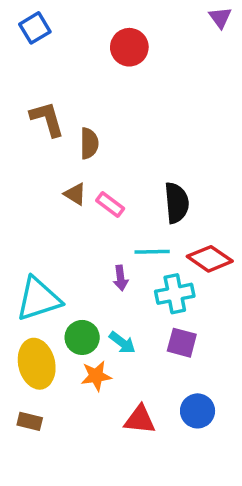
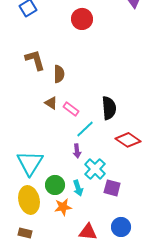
cyan line: (152, 252) -> (85, 129), moved, turned -42
cyan cross: (175, 294) -> (95, 169), moved, turned -35
cyan triangle: (38, 299) -> (30, 163), turned -40
cyan arrow: (122, 343) -> (78, 188), turned 35

